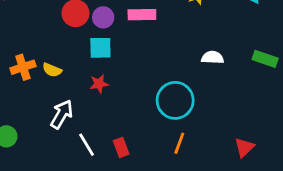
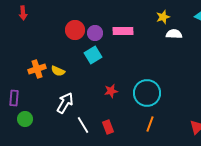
cyan square: (100, 48) -> (93, 55), turned -30
white semicircle: (212, 58) -> (174, 34), moved
red star: (99, 84) -> (111, 91), moved

